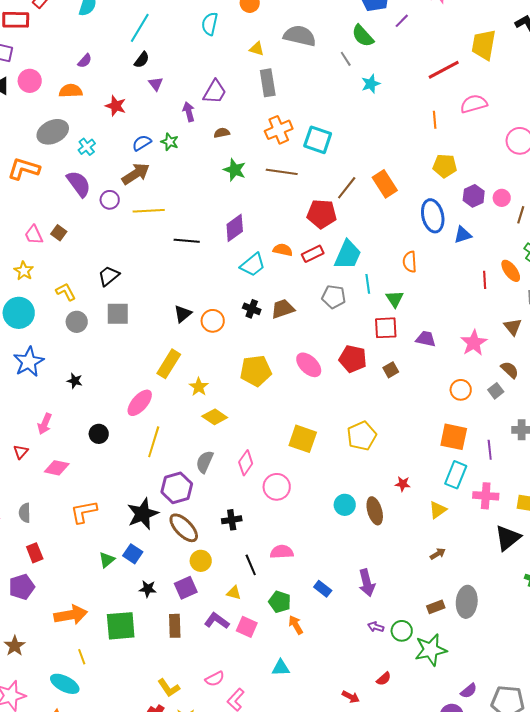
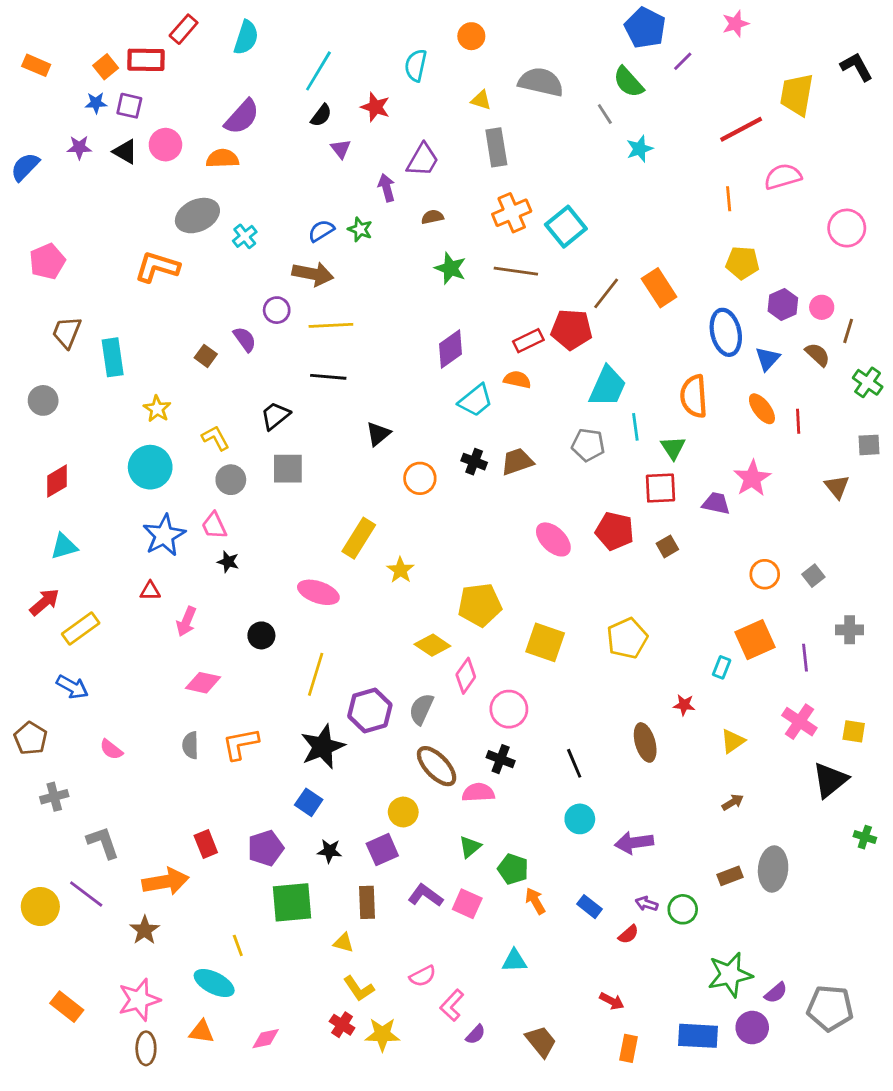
purple semicircle: (85, 61) -> (242, 117), size x1.8
red star: (116, 106) -> (375, 107), moved
cyan square: (318, 140) -> (566, 227), turned 32
brown arrow: (136, 174) -> (313, 274), turned 44
purple semicircle: (79, 184) -> (245, 339), moved, size x0.7
pink trapezoid: (34, 235) -> (214, 526), moved
blue triangle: (463, 235) -> (768, 359), turned -30
black line: (187, 241) -> (328, 377), moved
red rectangle: (313, 254) -> (528, 341), moved
orange semicircle: (410, 262) -> (694, 396), size x1.4
orange ellipse: (511, 271) -> (762, 409), moved
black triangle: (183, 314) -> (378, 434), moved
pink star: (474, 343) -> (752, 478), moved
brown semicircle: (510, 370) -> (818, 355), moved
yellow pentagon: (256, 371) -> (480, 605), moved
pink ellipse: (140, 403) -> (318, 592), turned 68
yellow diamond: (215, 417) -> (432, 645), moved
orange square: (454, 437) -> (755, 640), turned -36
yellow line: (154, 442) -> (316, 674), moved
red triangle: (21, 452) -> (150, 591), moved, turned 49
gray semicircle: (205, 462) -> (421, 709), moved
cyan rectangle: (456, 475) -> (722, 667), moved, size x0.6
pink cross: (486, 496) -> (799, 722), turned 30
cyan circle: (345, 505) -> (580, 819), moved
gray semicircle: (25, 513) -> (190, 745), moved
black cross: (232, 520) -> (501, 759), moved, turned 30
brown ellipse: (184, 528) -> (437, 766), moved
pink semicircle: (282, 552) -> (478, 793), moved
red rectangle: (35, 553) -> (206, 844), moved
green triangle: (107, 560) -> (470, 847), moved
black line: (251, 565) -> (574, 763), moved
purple arrow: (367, 583) -> (634, 843), turned 96
purple pentagon: (22, 587) -> (266, 848), moved
blue rectangle: (323, 589) -> (590, 907), moved
yellow triangle: (234, 593) -> (343, 943), moved
orange arrow: (71, 615) -> (165, 882), moved
green star: (431, 650) -> (730, 975), moved
red semicircle: (384, 679) -> (628, 934), moved

